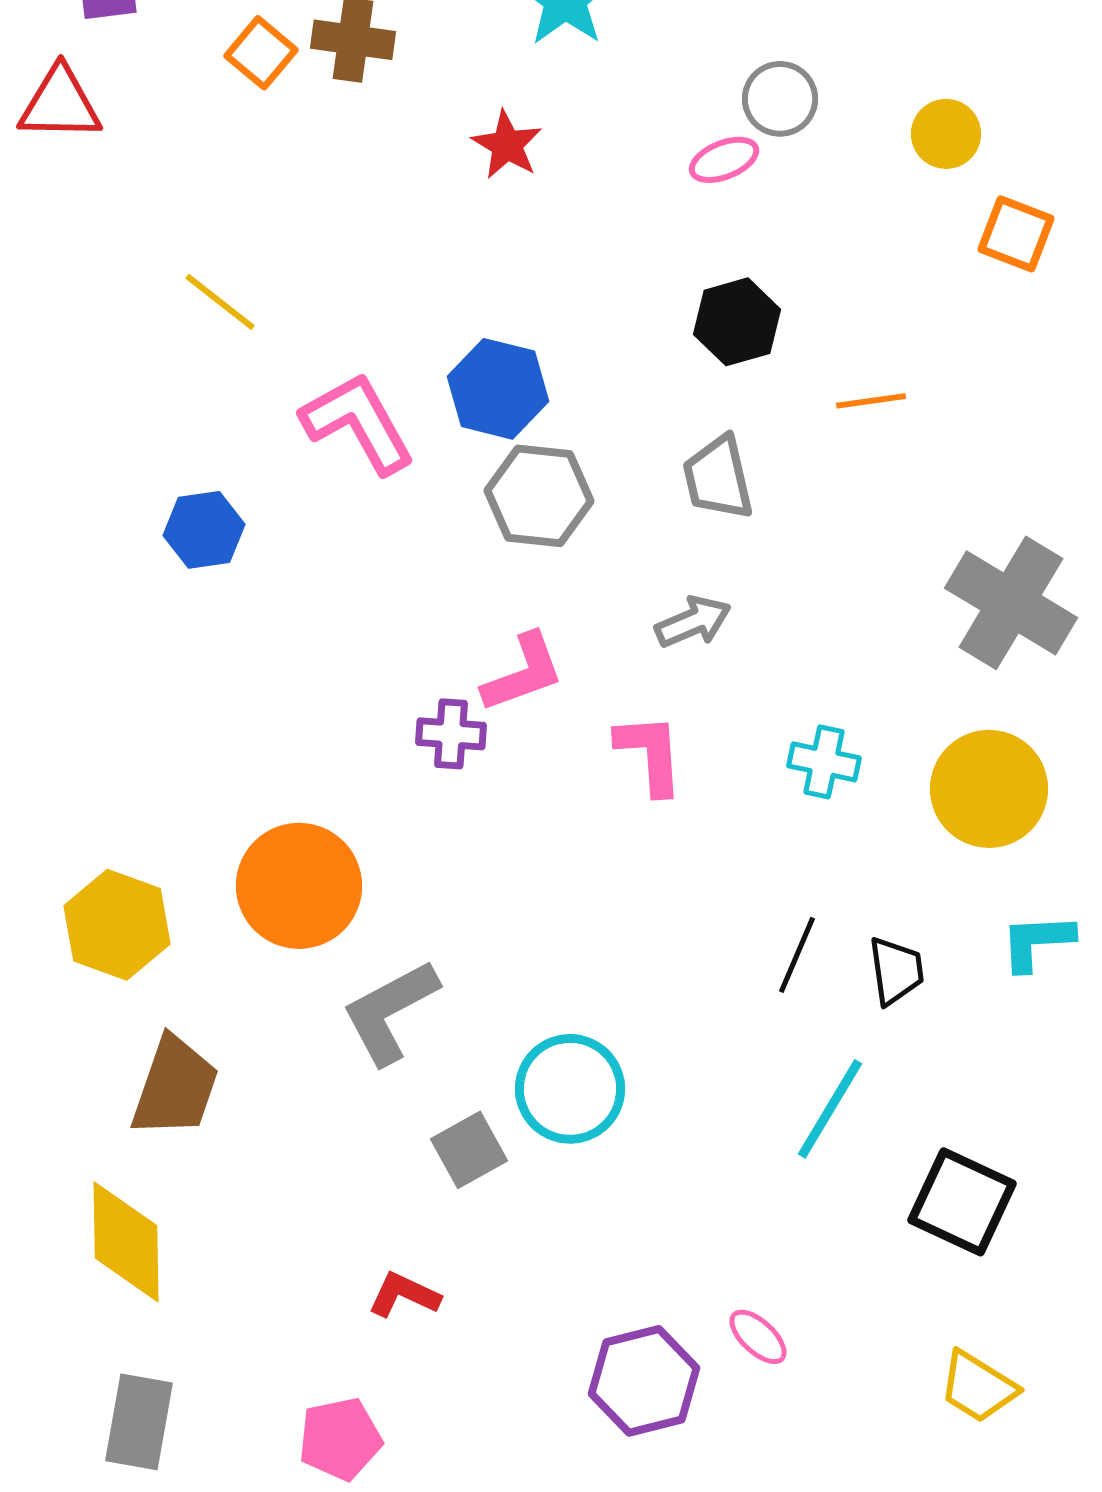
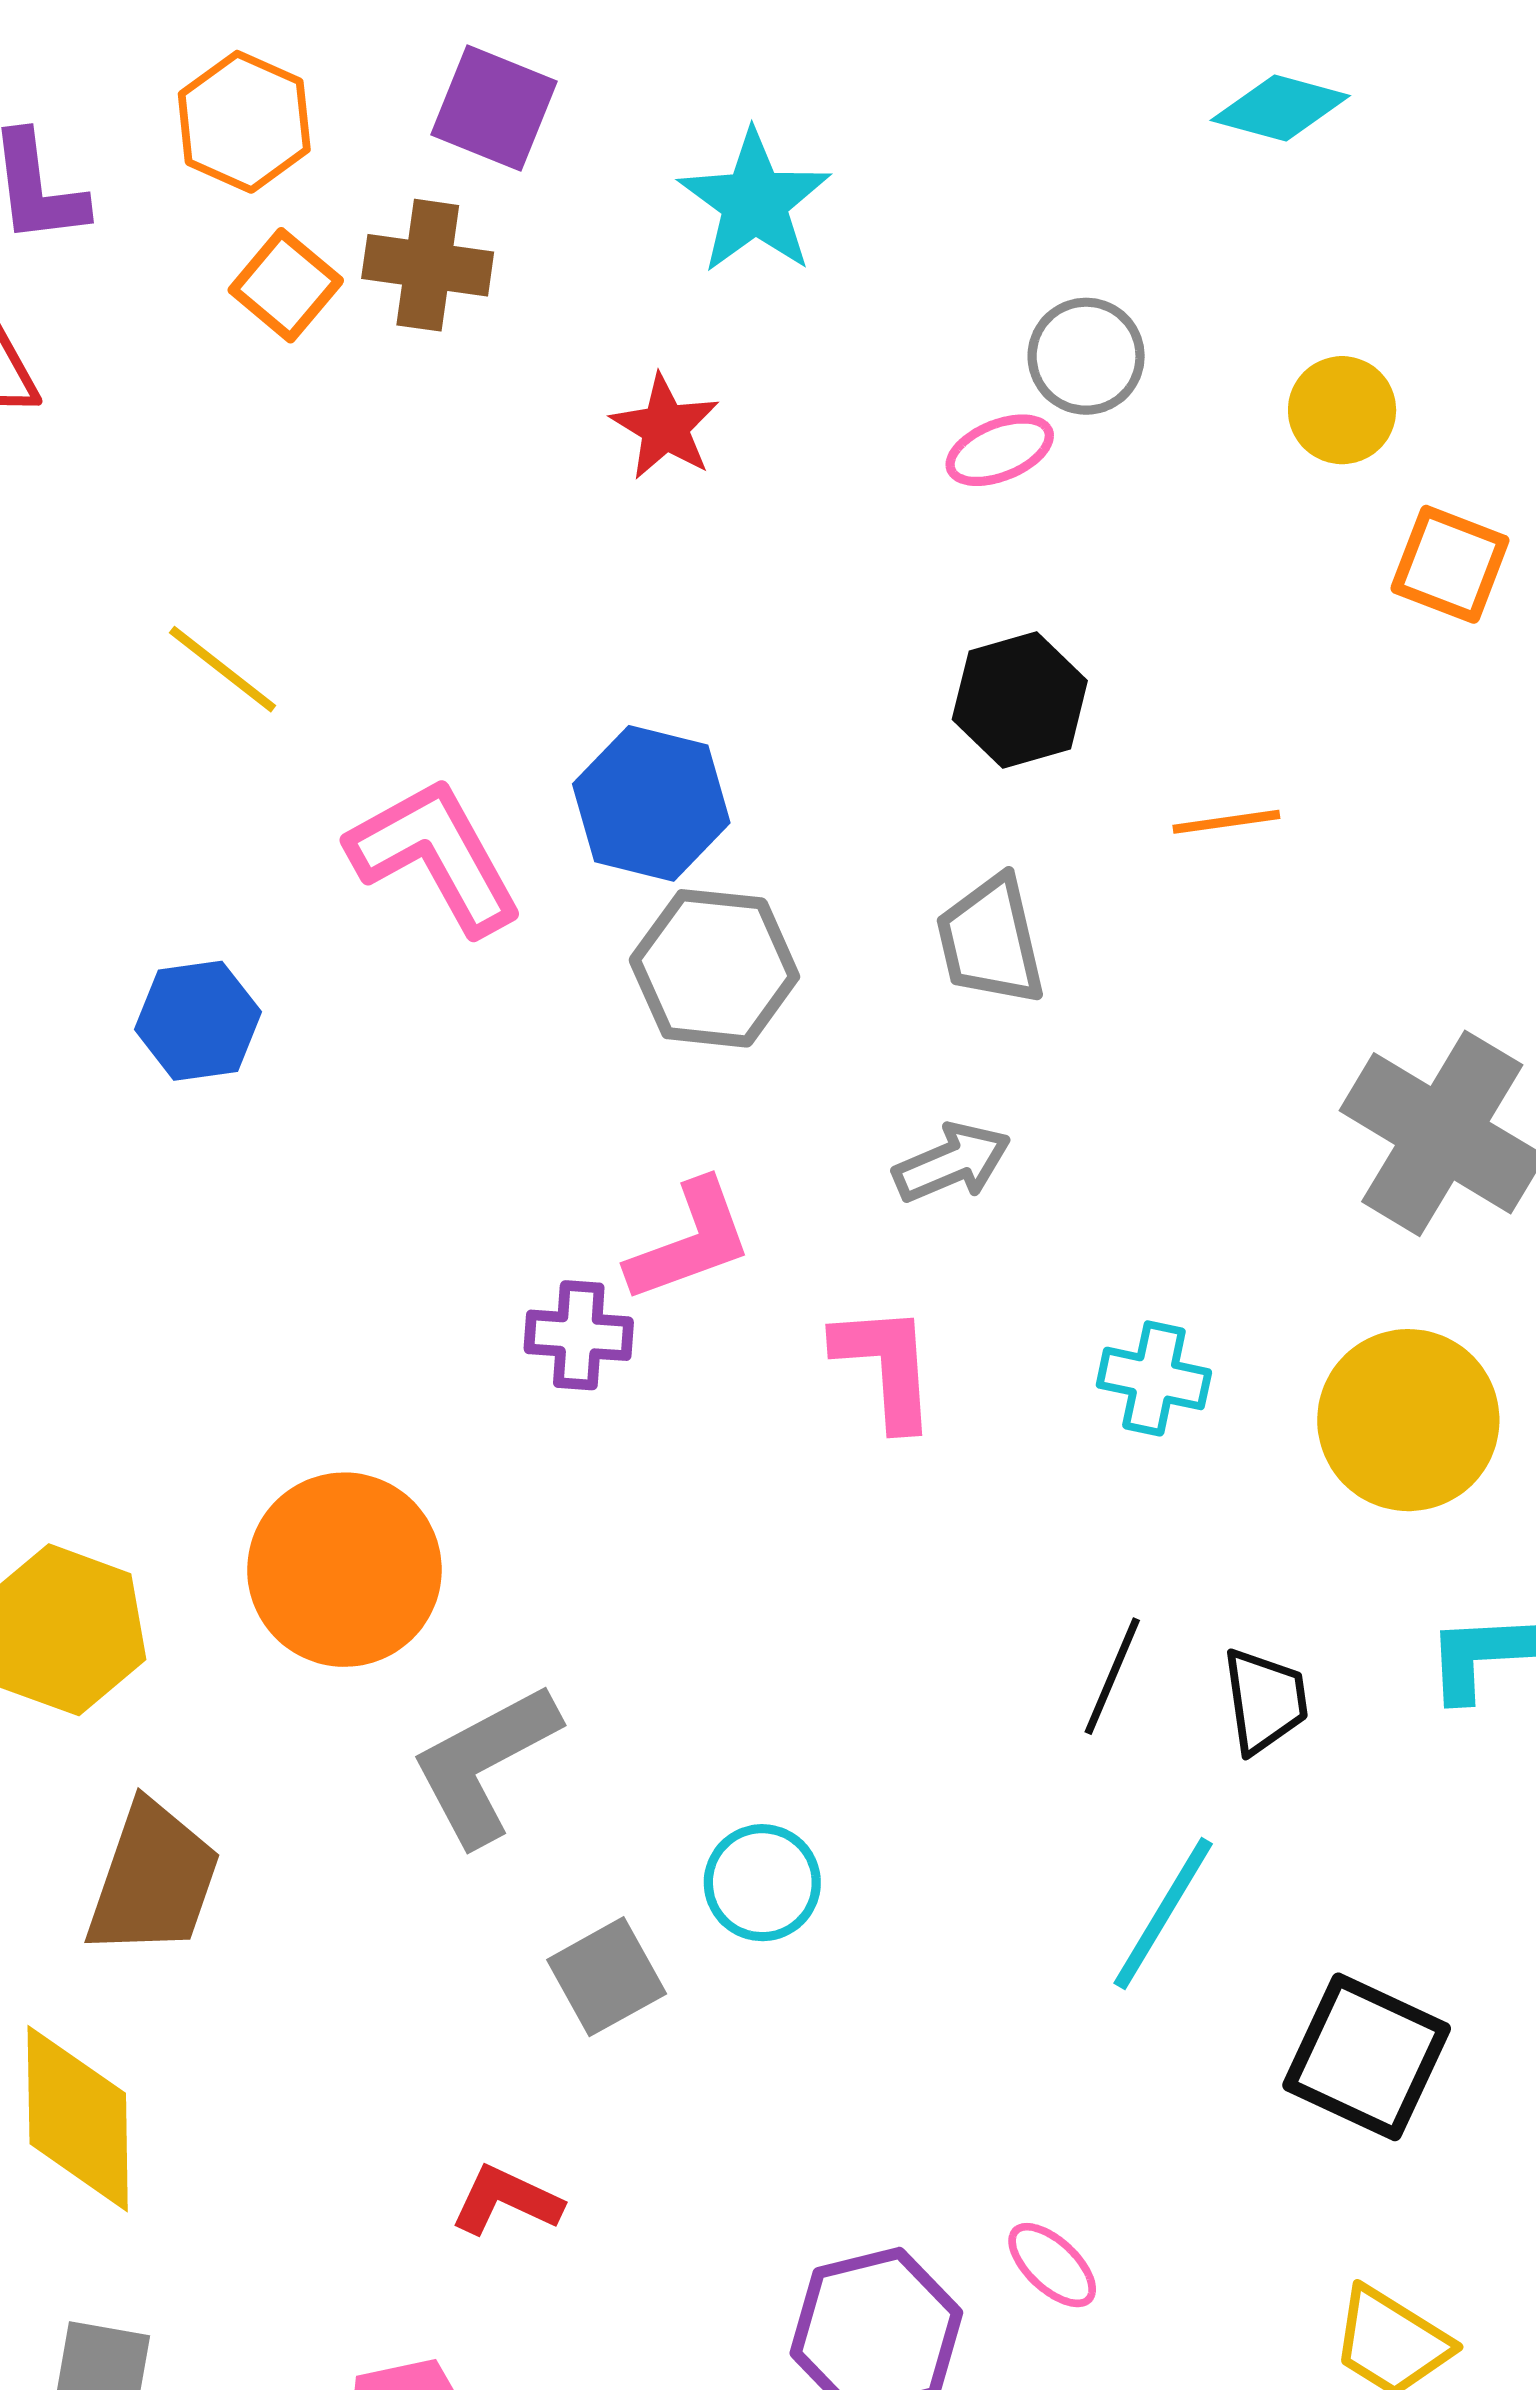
cyan circle: (570, 1089) -> (762, 1883), size x0.7

